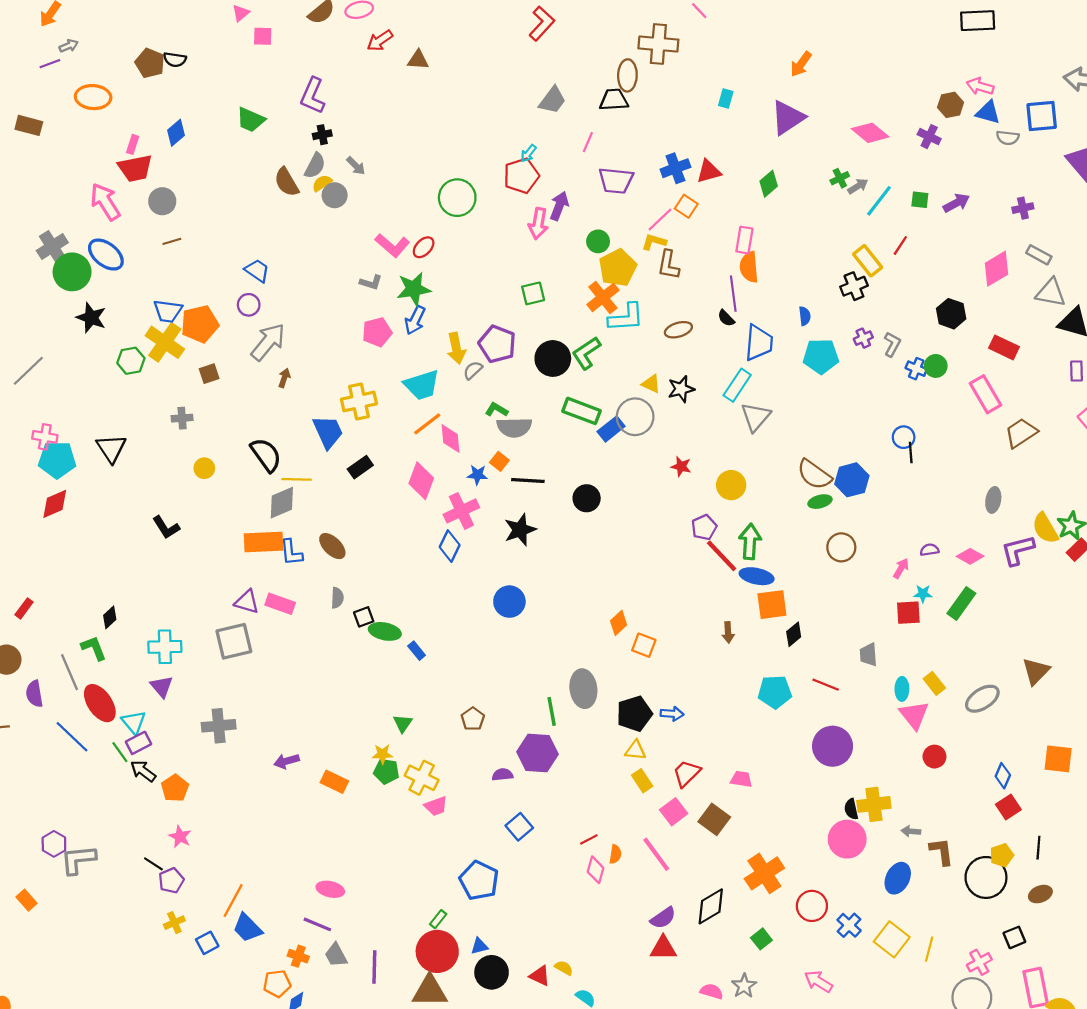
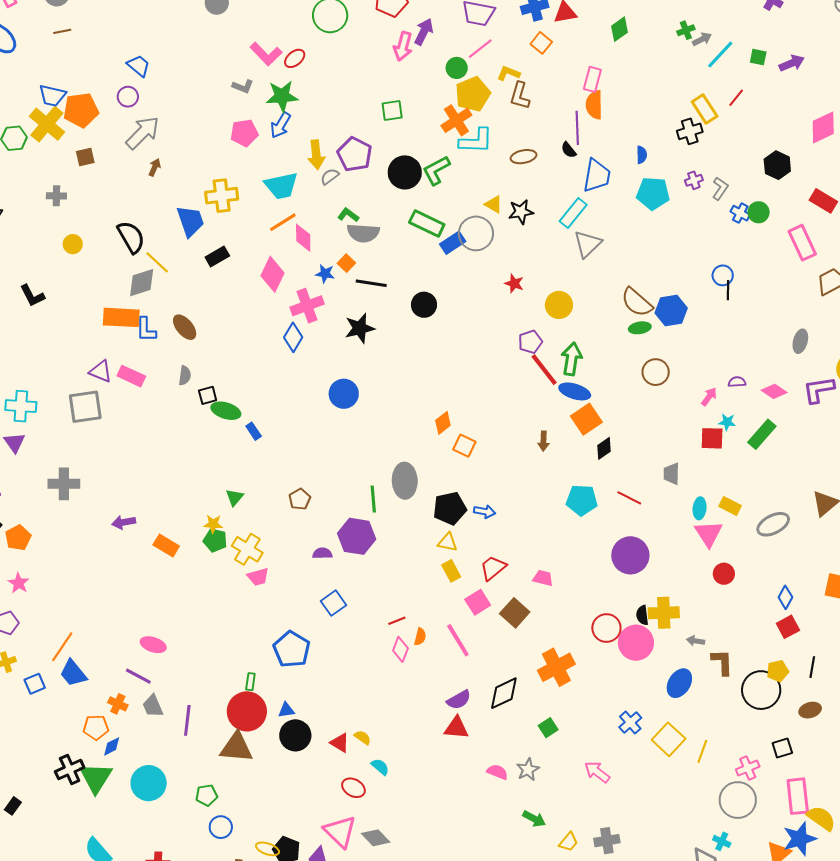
pink line: (660, 219) -> (480, 49), moved
yellow line: (297, 479) -> (157, 262), turned 36
orange square: (772, 605) -> (586, 419), turned -32
yellow rectangle: (934, 683) -> (730, 506), turned -30
red circle: (812, 906) -> (606, 628), moved
green rectangle: (438, 919) -> (250, 682), turned -36

